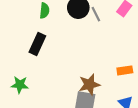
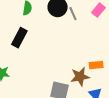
brown star: (89, 85) -> (80, 77), moved

